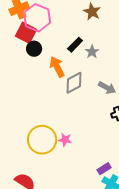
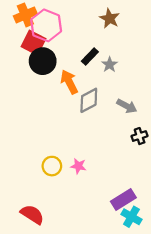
black circle: (34, 49) -> (43, 61), size x1.5
yellow circle: (42, 140) -> (52, 166), size x0.6
purple rectangle: (104, 169) -> (123, 199), size x1.5

